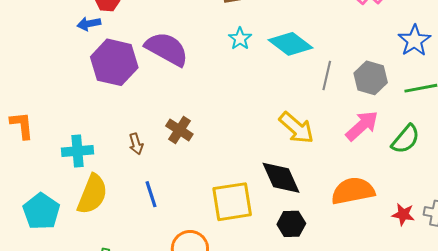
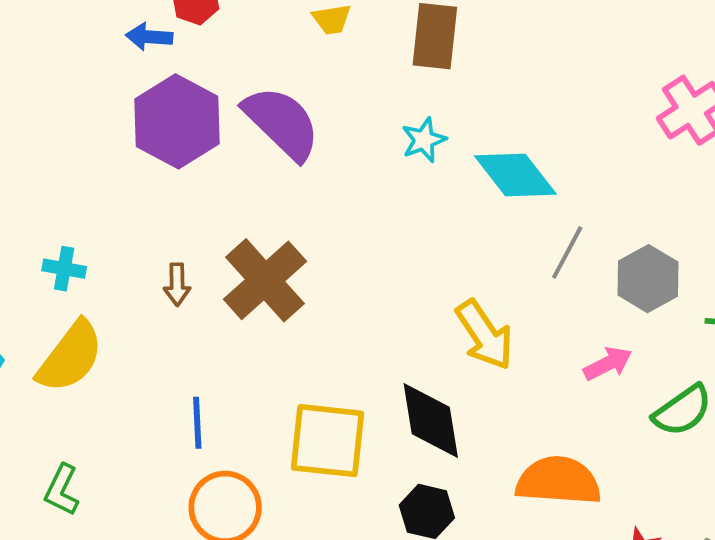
pink arrow: (362, 126) -> (608, 364), size x0.7
brown cross: (179, 130) -> (265, 280), size x1.6
cyan cross: (77, 151) -> (64, 269), size x0.7
blue line: (151, 194) -> (197, 423), moved

